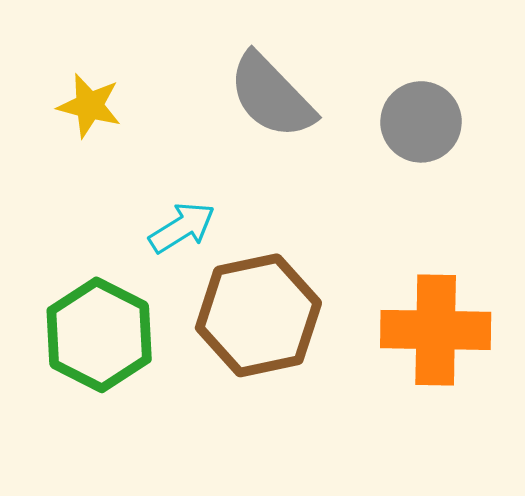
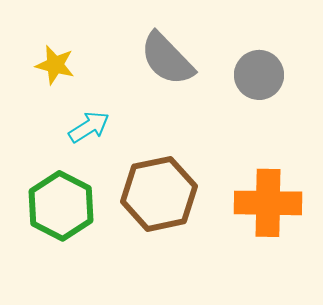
cyan arrow: (182, 228) -> (89, 127), moved

